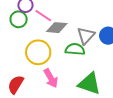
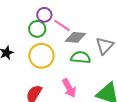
green semicircle: (75, 49) -> (81, 57), moved
yellow circle: (38, 52) -> (41, 56), moved

